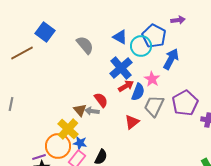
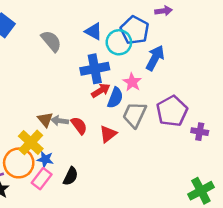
blue cross: (121, 68) -> (95, 69), turned 30
red semicircle: (101, 100) -> (79, 126), moved

